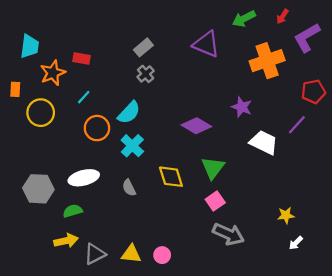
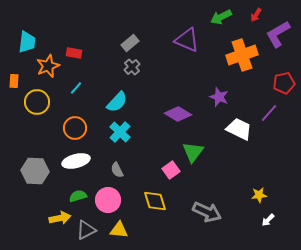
orange circle: (97, 128) -> (75, 128), moved
yellow diamond: (171, 177) -> (155, 201), moved
pink square: (215, 201) -> (171, 170), moved
green semicircle: (73, 211) -> (78, 196), moved
pink circle: (162, 255) -> (108, 200), moved, size x1.6

